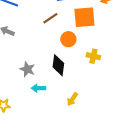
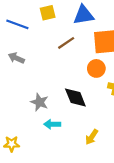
orange circle: (68, 39) -> (96, 68), moved
black diamond: (58, 65) -> (75, 97), turned -30

